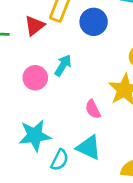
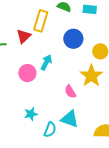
blue circle: (94, 22) -> (73, 39), moved
cyan star: (35, 136) -> (31, 114), size x0.6

